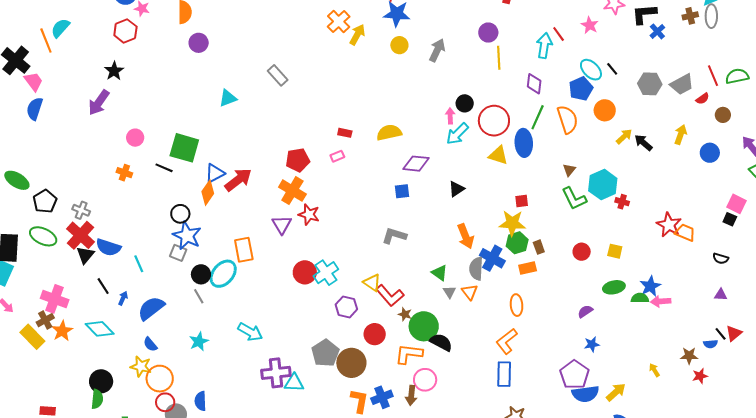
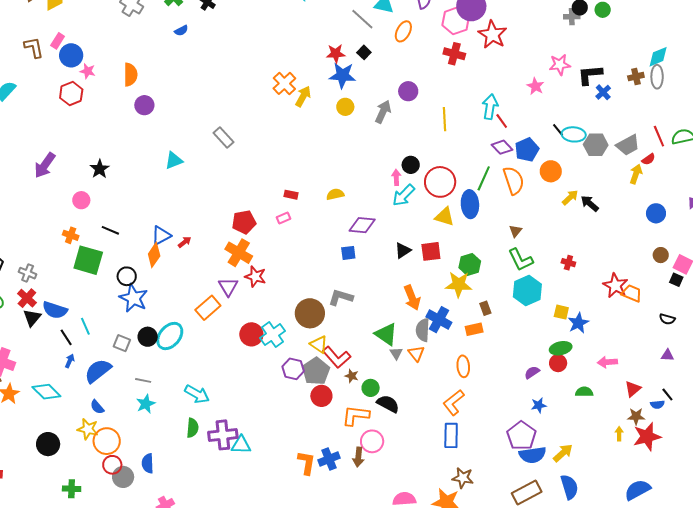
purple circle: (488, 33) -> (408, 91), moved
red line: (559, 34) -> (502, 121), moved
cyan ellipse: (591, 70) -> (574, 134), moved, turned -40
black star: (114, 71) -> (100, 169), moved
purple diamond: (534, 84) -> (502, 147), moved, turned -50
brown circle: (723, 115) -> (661, 255), moved
yellow semicircle: (389, 133) -> (335, 194), size x0.7
yellow arrow: (681, 135) -> (636, 174), moved
green square: (184, 148) -> (88, 260), moved
red arrow: (238, 180) -> (185, 242), size x0.5
cyan hexagon: (603, 185) -> (527, 291), moved
red square: (522, 201) -> (431, 251), moved, size x1.5
red cross: (80, 235) -> (27, 298), size x0.7
green hexagon: (517, 243) -> (470, 264), moved
orange rectangle: (244, 250) -> (208, 308), moved, turned 60
red circle: (582, 252) -> (558, 363), moved
gray square: (178, 253) -> (122, 343), moved
green triangle: (440, 273) -> (386, 334), size x1.4
black line: (103, 286) -> (66, 337), moved
blue star: (650, 286) -> (578, 323), moved
gray line: (199, 296) -> (143, 380), moved, turned -49
green semicircle: (640, 298) -> (584, 392), moved
green circle: (424, 326) -> (371, 388), size x0.6
red triangle: (734, 333) -> (633, 389), moved
gray pentagon: (325, 353) -> (316, 371), moved
brown circle: (351, 363) -> (310, 313), moved
yellow arrow: (654, 370) -> (619, 434), moved, turned 32
red star: (700, 376) -> (647, 437), size x1.8
green semicircle: (97, 399) -> (192, 428), moved

